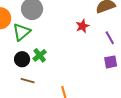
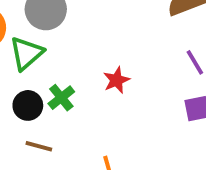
red star: (82, 26) -> (116, 80), moved

